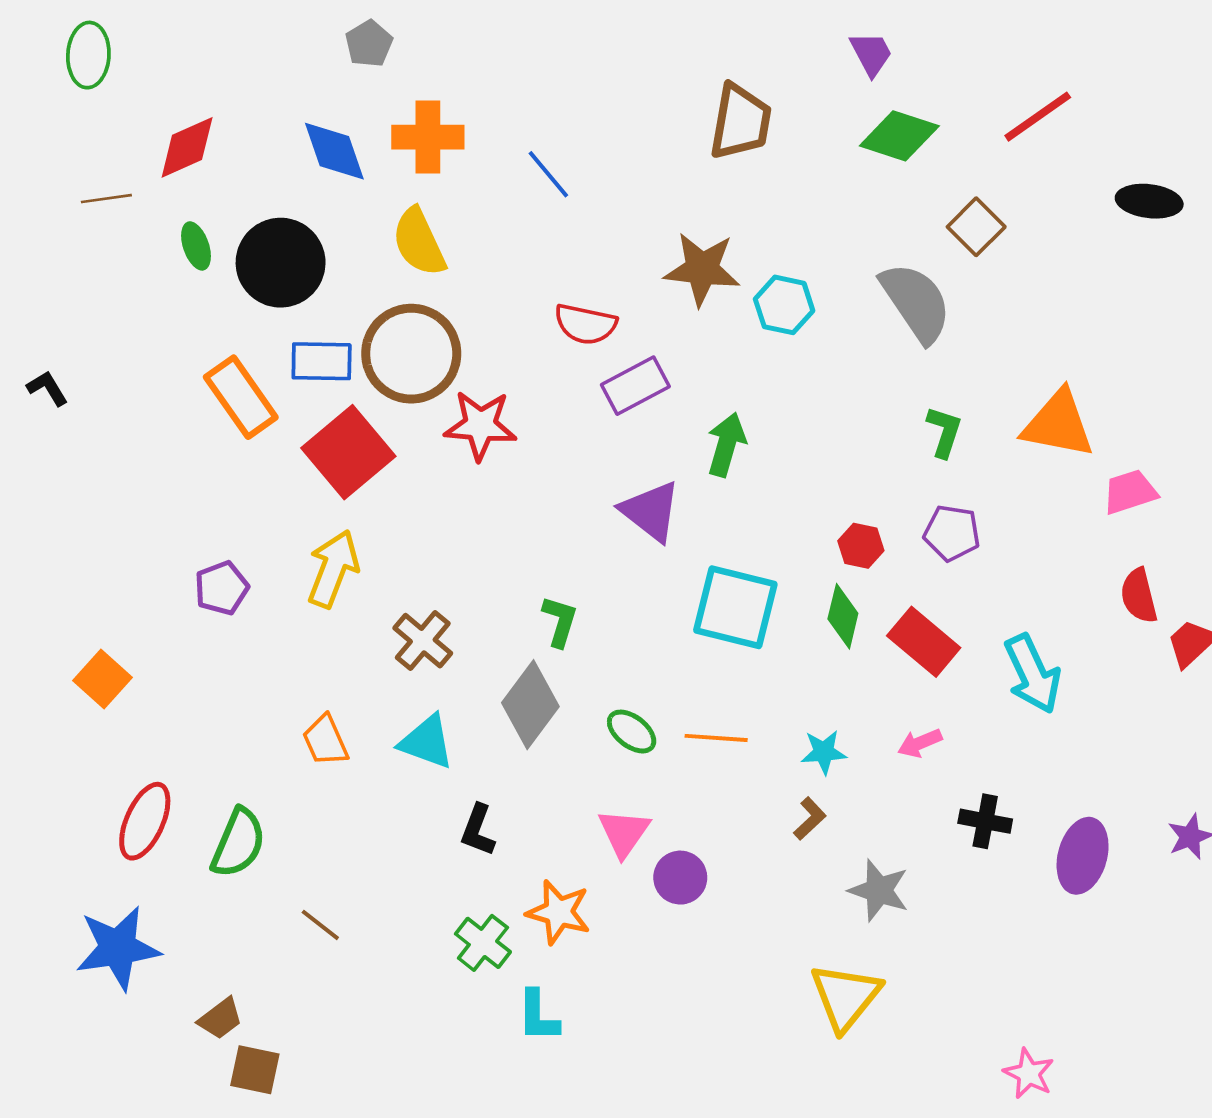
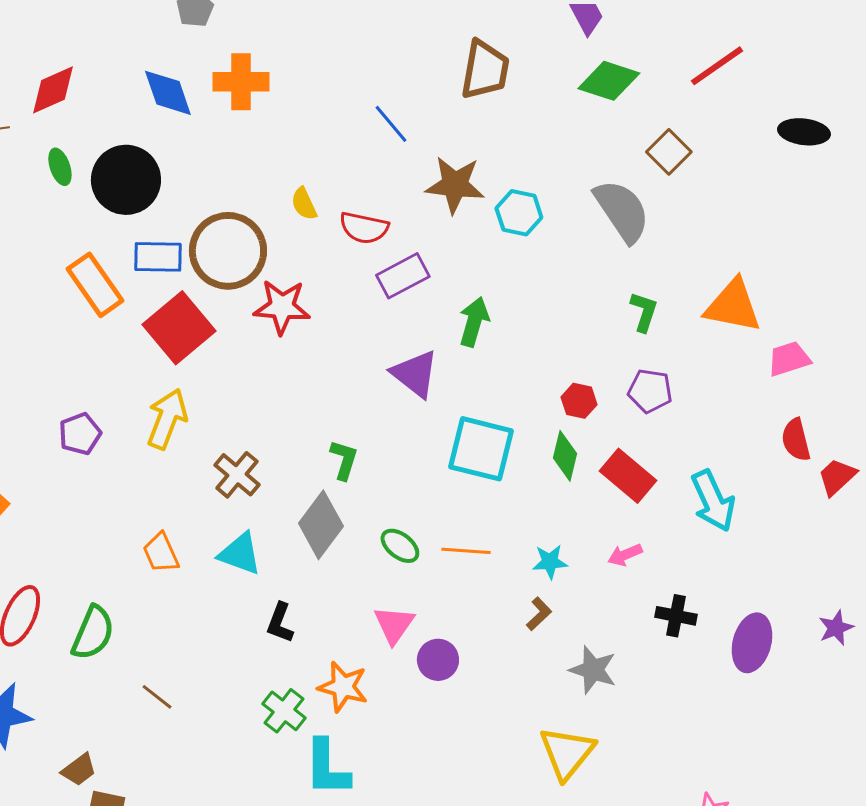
blue line: (548, 174) -> (391, 124), moved
yellow semicircle: (419, 242) -> (304, 204), moved, size x0.6
cyan L-shape: (538, 1016) -> (327, 768), size x1.4

